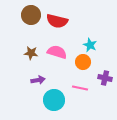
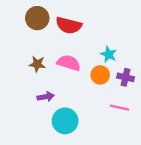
purple cross: (105, 78) -> (126, 77), moved
pink line: (80, 88) -> (119, 108), moved

